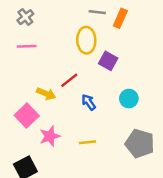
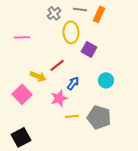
gray cross: (25, 17) -> (54, 13), moved
blue arrow: (89, 102) -> (73, 83), turned 72
pink star: (50, 136) -> (59, 98), moved
gray pentagon: (140, 144) -> (99, 117), moved

